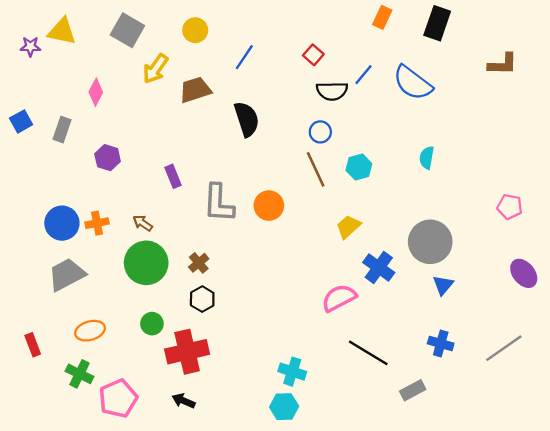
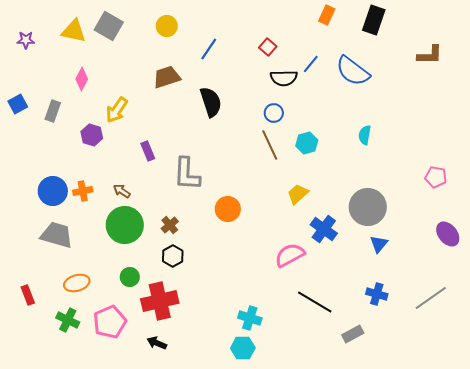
yellow triangle: (62, 31) -> (74, 31), moved
yellow arrow: (155, 69) -> (117, 110), moved
orange circle: (269, 206) -> (228, 209), moved
gray trapezoid: (67, 275) -> (57, 235), turned 44
pink pentagon: (118, 398) -> (110, 322), moved

